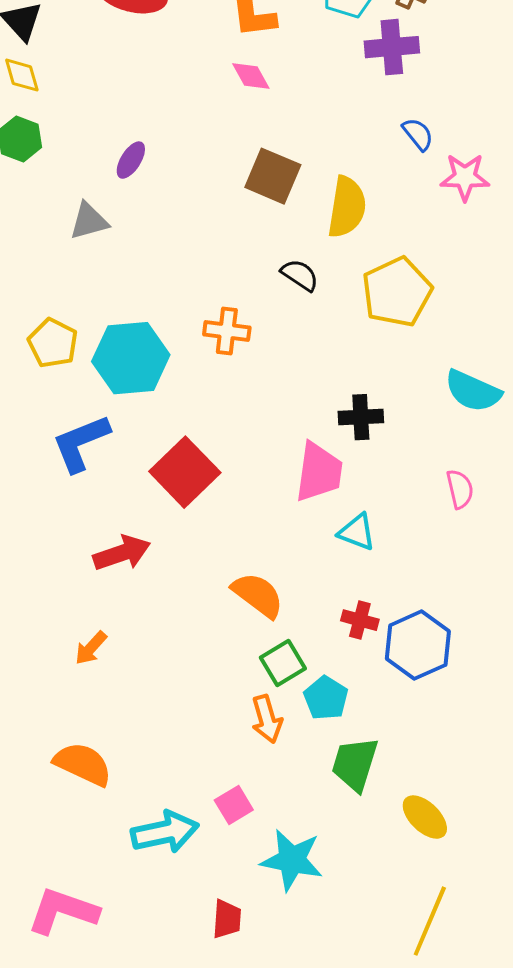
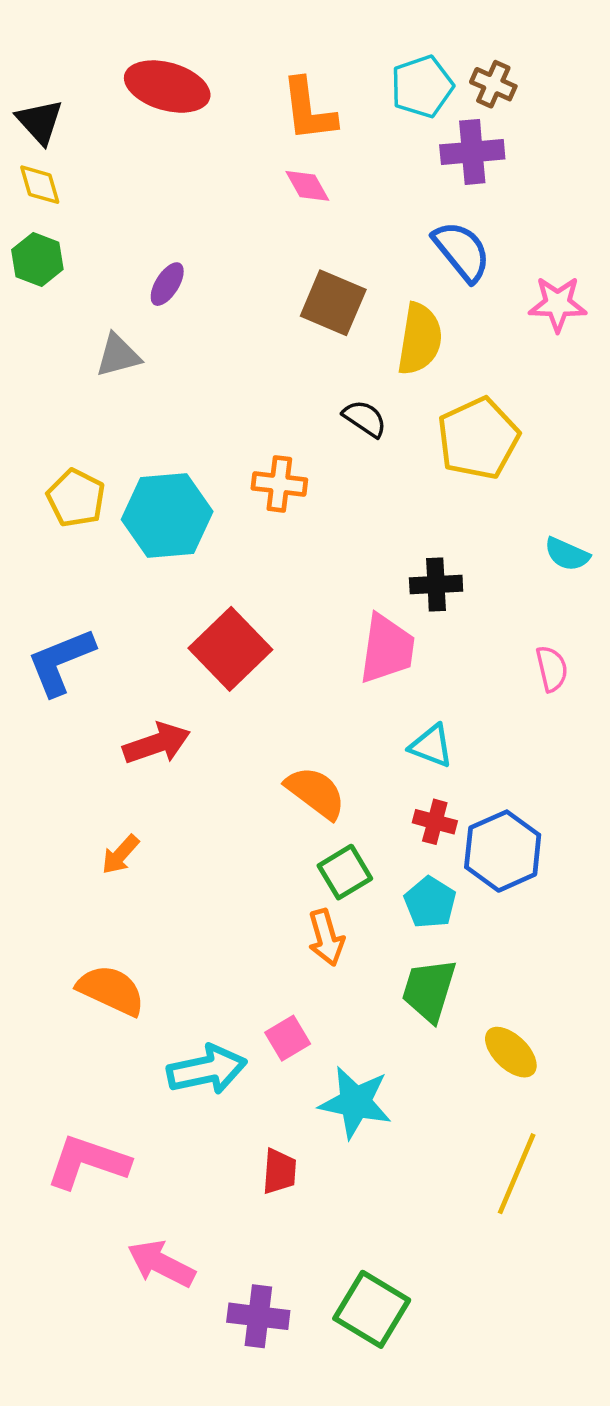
blue semicircle: (418, 134) -> (462, 251), moved, size x1.6
cyan semicircle: (473, 391) -> (567, 554), size x0.7
blue L-shape: (81, 443) -> (61, 662), moved
cyan triangle: (357, 532) -> (431, 746), moved
cyan pentagon: (326, 698) -> (430, 902), moved

